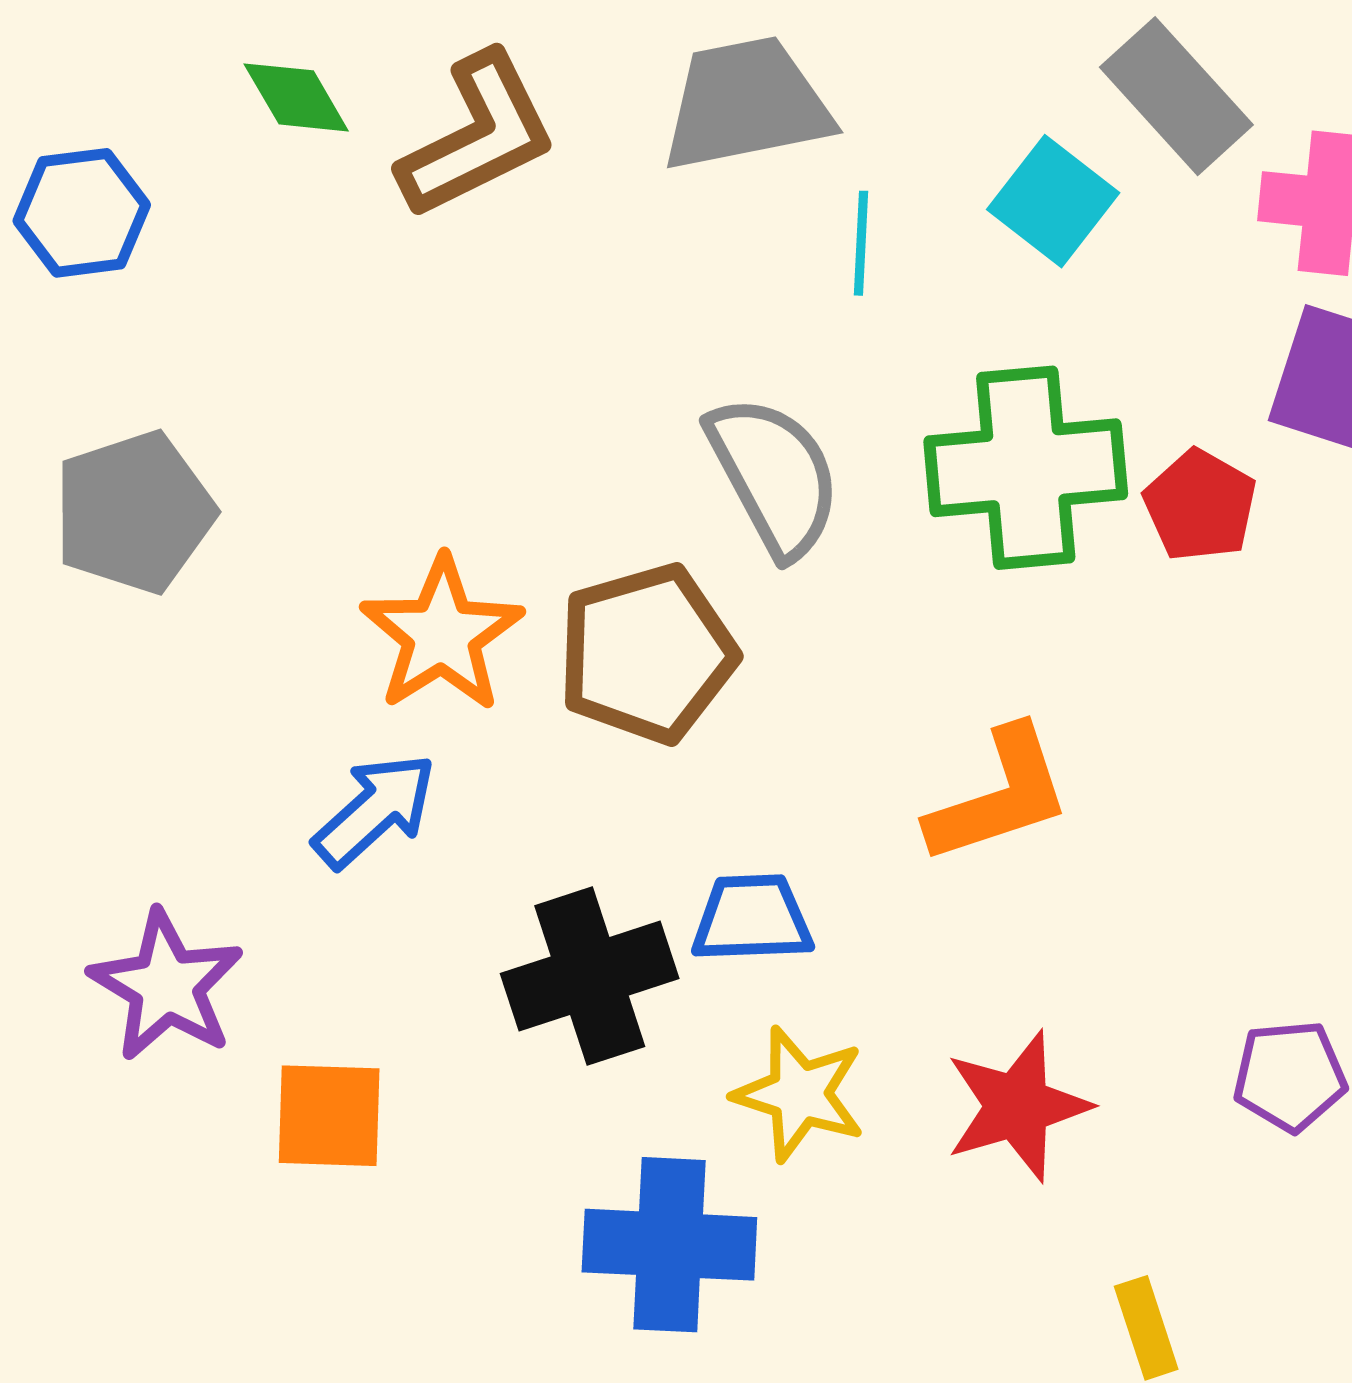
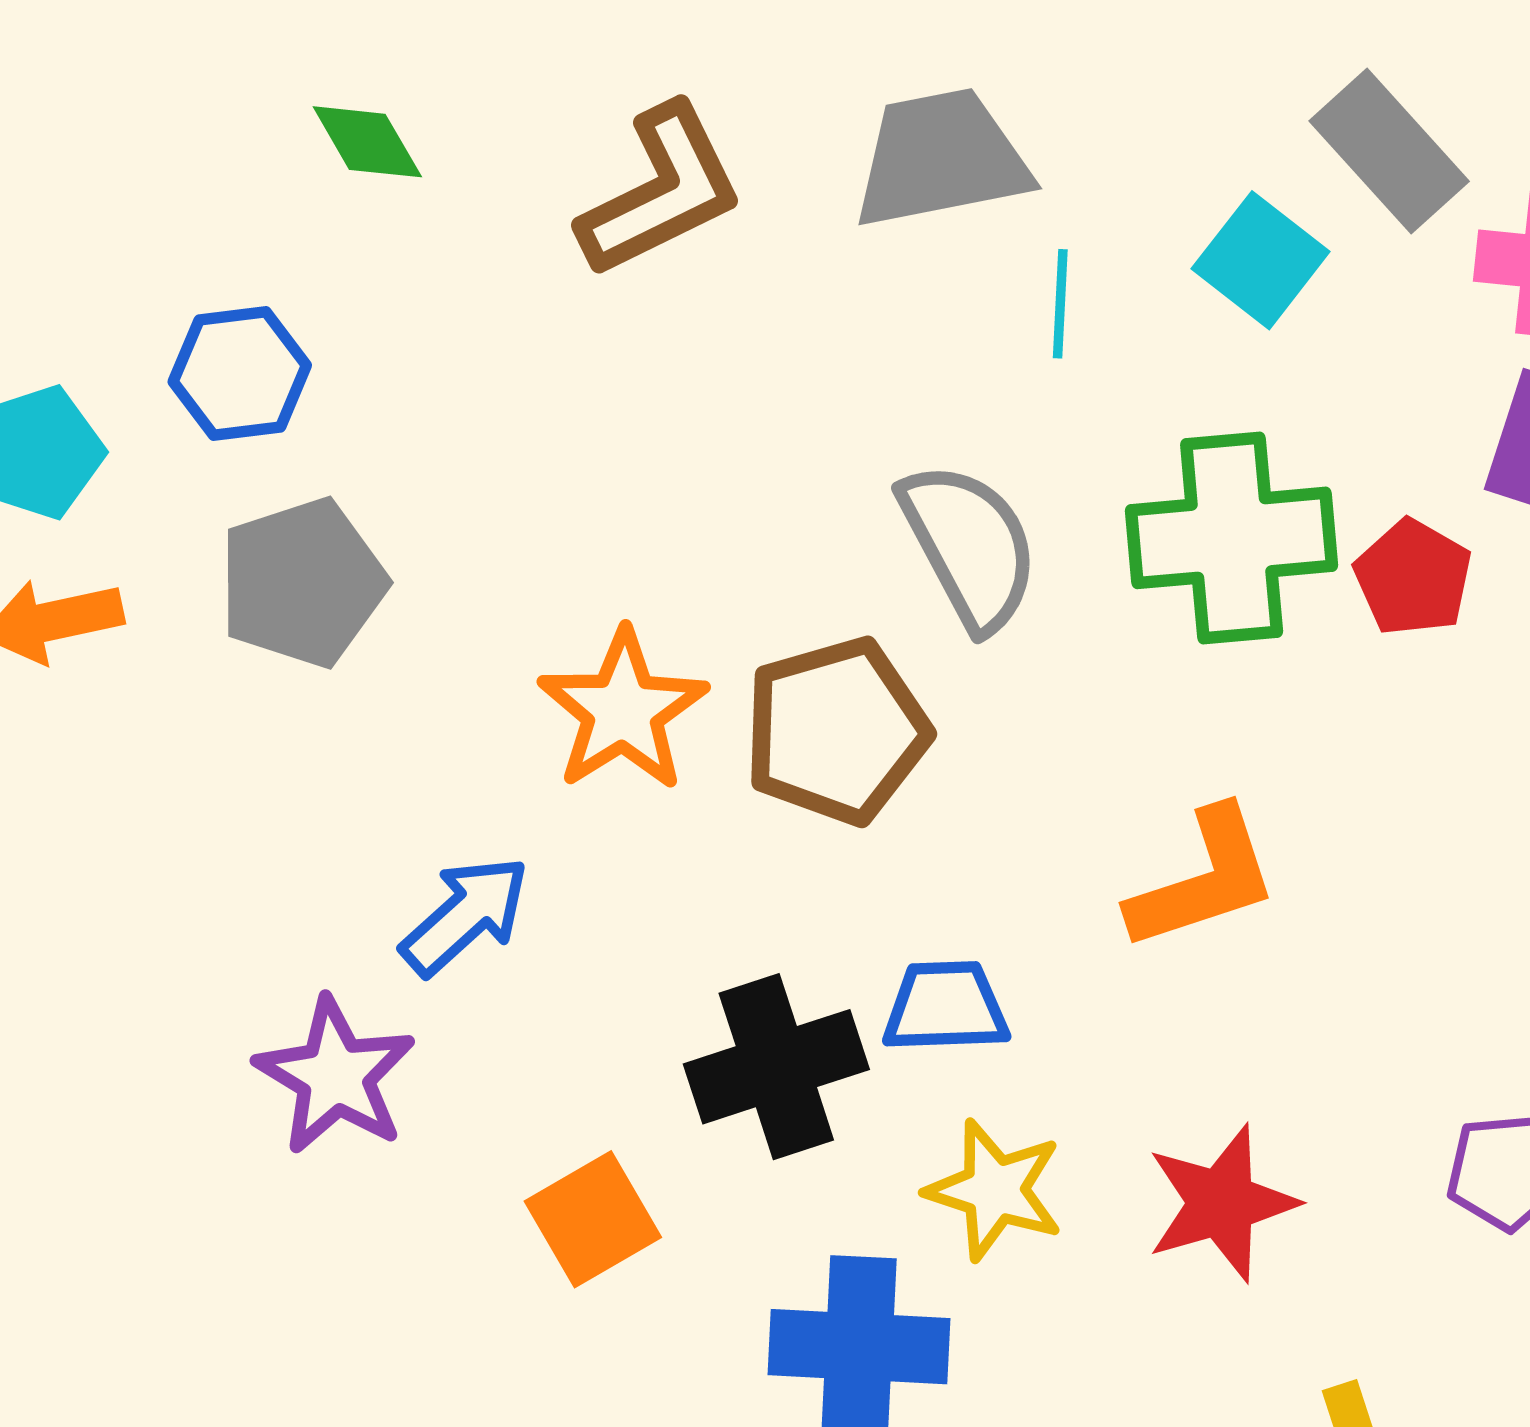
green diamond: (296, 97) -> (367, 142), moved
blue hexagon: (82, 213) -> (240, 373), moved
blue arrow: (375, 810) -> (465, 916), moved
orange square: (329, 1116) -> (593, 1219), moved, turned -32

